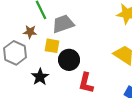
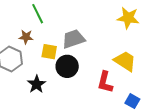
gray trapezoid: (63, 24) -> (73, 39), moved
red L-shape: (86, 83) -> (105, 82), moved

